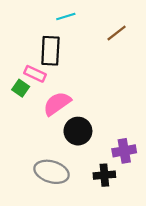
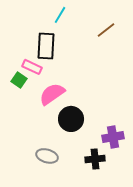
cyan line: (66, 17) -> (60, 15), turned -42
gray ellipse: (52, 172) -> (47, 156), size x0.7

